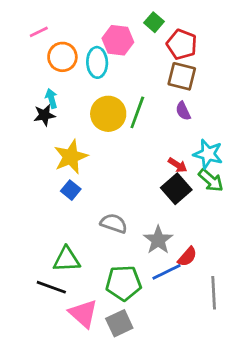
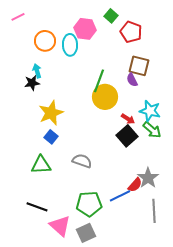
pink line: (39, 32) -> (18, 17), moved
brown square: (182, 76) -> (139, 66), moved
yellow circle: (108, 114) -> (105, 97), moved
gray star: (158, 240) -> (148, 178), moved
green triangle: (67, 259) -> (41, 165), moved

